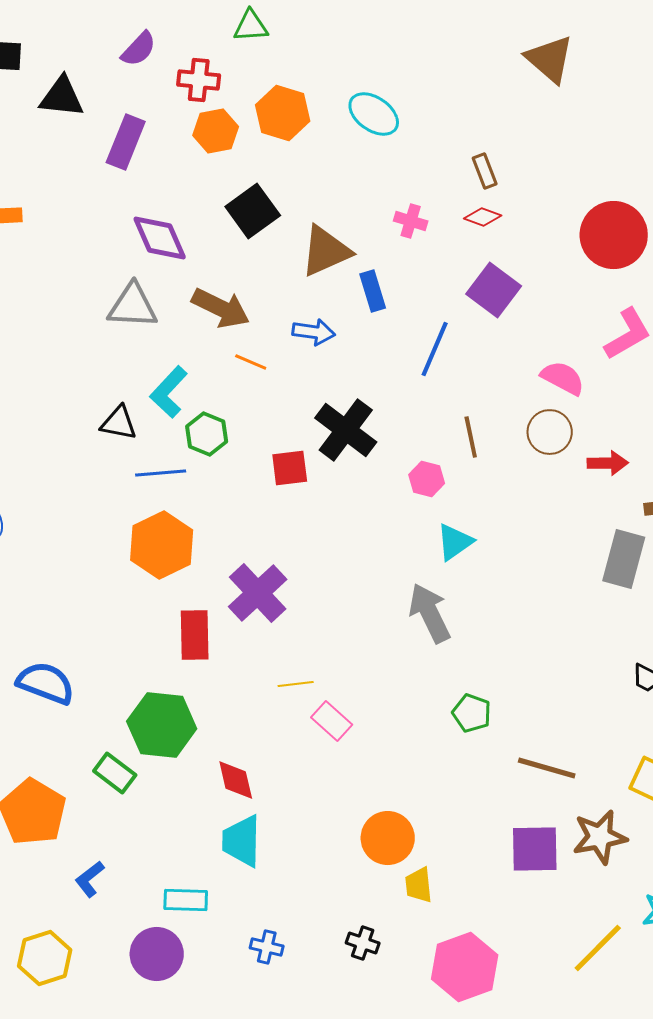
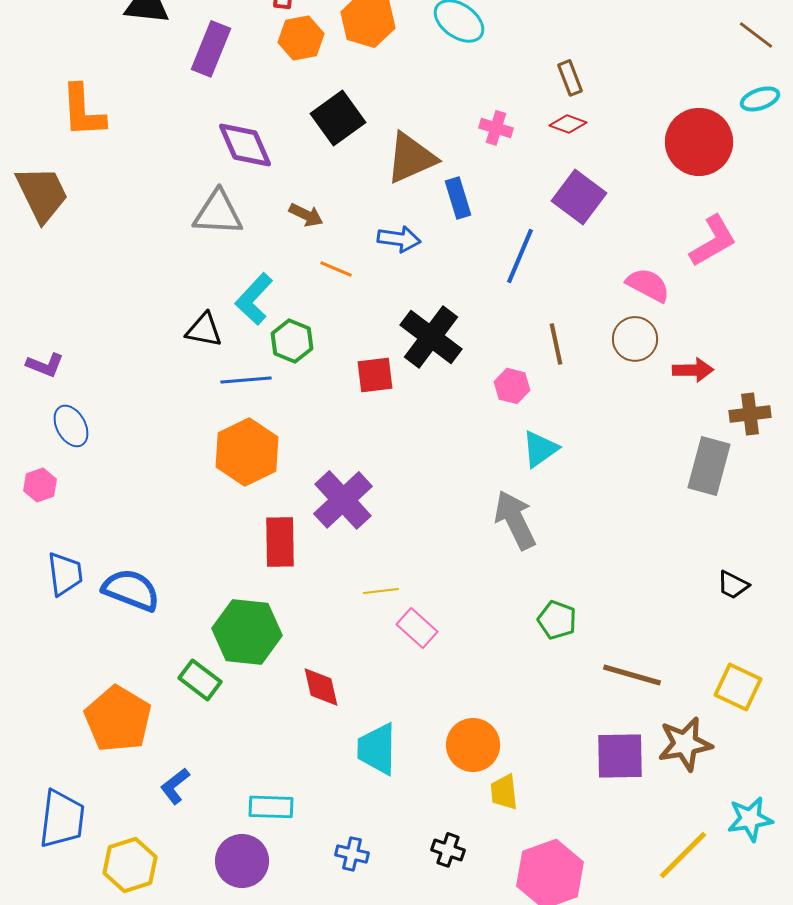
brown arrow: (221, 308) -> (306, 215), size x0.6
cyan trapezoid: (242, 841) -> (377, 749), moved

